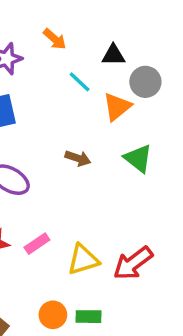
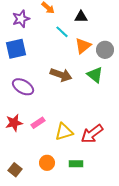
gray circle: (145, 82) -> (105, 50), moved
brown arrow: (78, 158) -> (61, 75), size x1.5
green rectangle: (88, 317) -> (76, 164), moved

